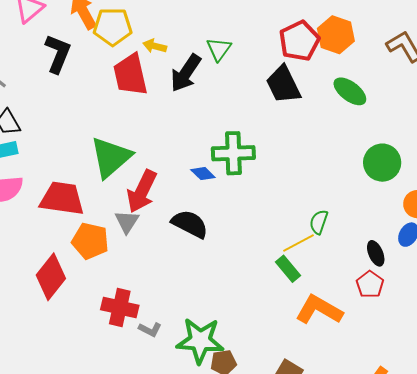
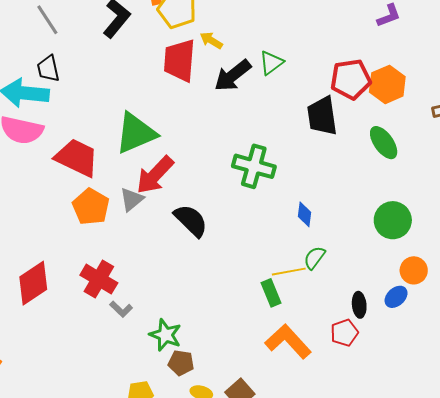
blue diamond: (203, 174) -> (305, 214), moved, turned 35
red diamond: (51, 277) -> (33, 283), moved
green star: (200, 341) -> (165, 335), size x0.7

